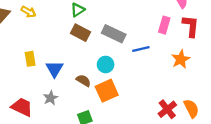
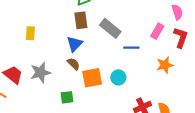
brown rectangle: (81, 33) -> (81, 20), turned 42
cyan circle: (106, 64) -> (118, 77), moved
blue triangle: (54, 69) -> (75, 44), moved
gray star: (50, 98) -> (40, 73), size x1.5

